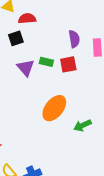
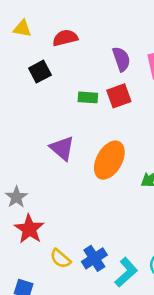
red semicircle: (27, 19) -> (65, 38), moved
purple triangle: (26, 68) -> (62, 148), moved

